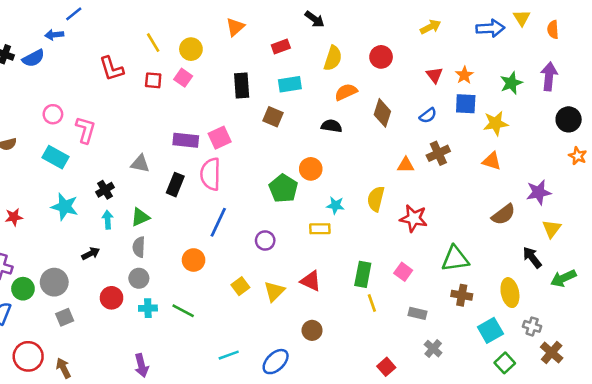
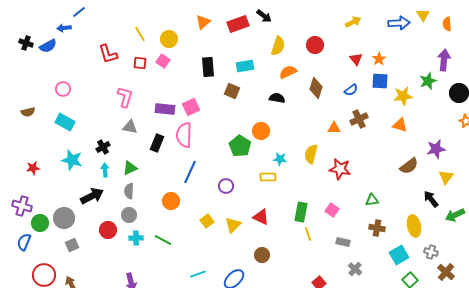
red rectangle: (281, 46) -> (238, 24), moved, size x1.5
green star: (511, 83) -> (428, 81), moved
pink L-shape: (85, 130) -> (125, 97), moved
black arrow: (91, 254) -> (92, 196), size x1.6
green triangle: (455, 259) -> (372, 200), size x0.6

